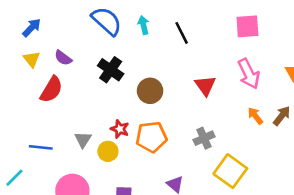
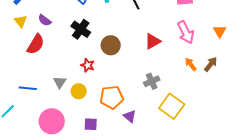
red triangle: (205, 86) -> (153, 41), turned 36
red star: (120, 129) -> (88, 65), moved
orange pentagon: (151, 137) -> (112, 97), moved

